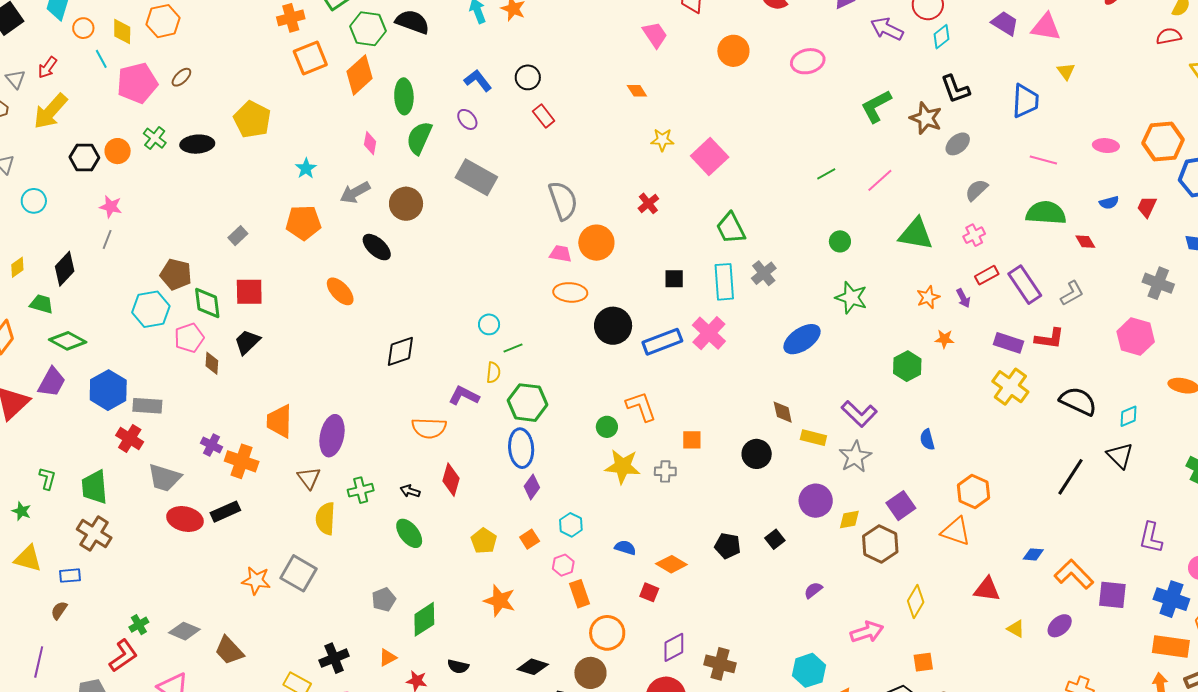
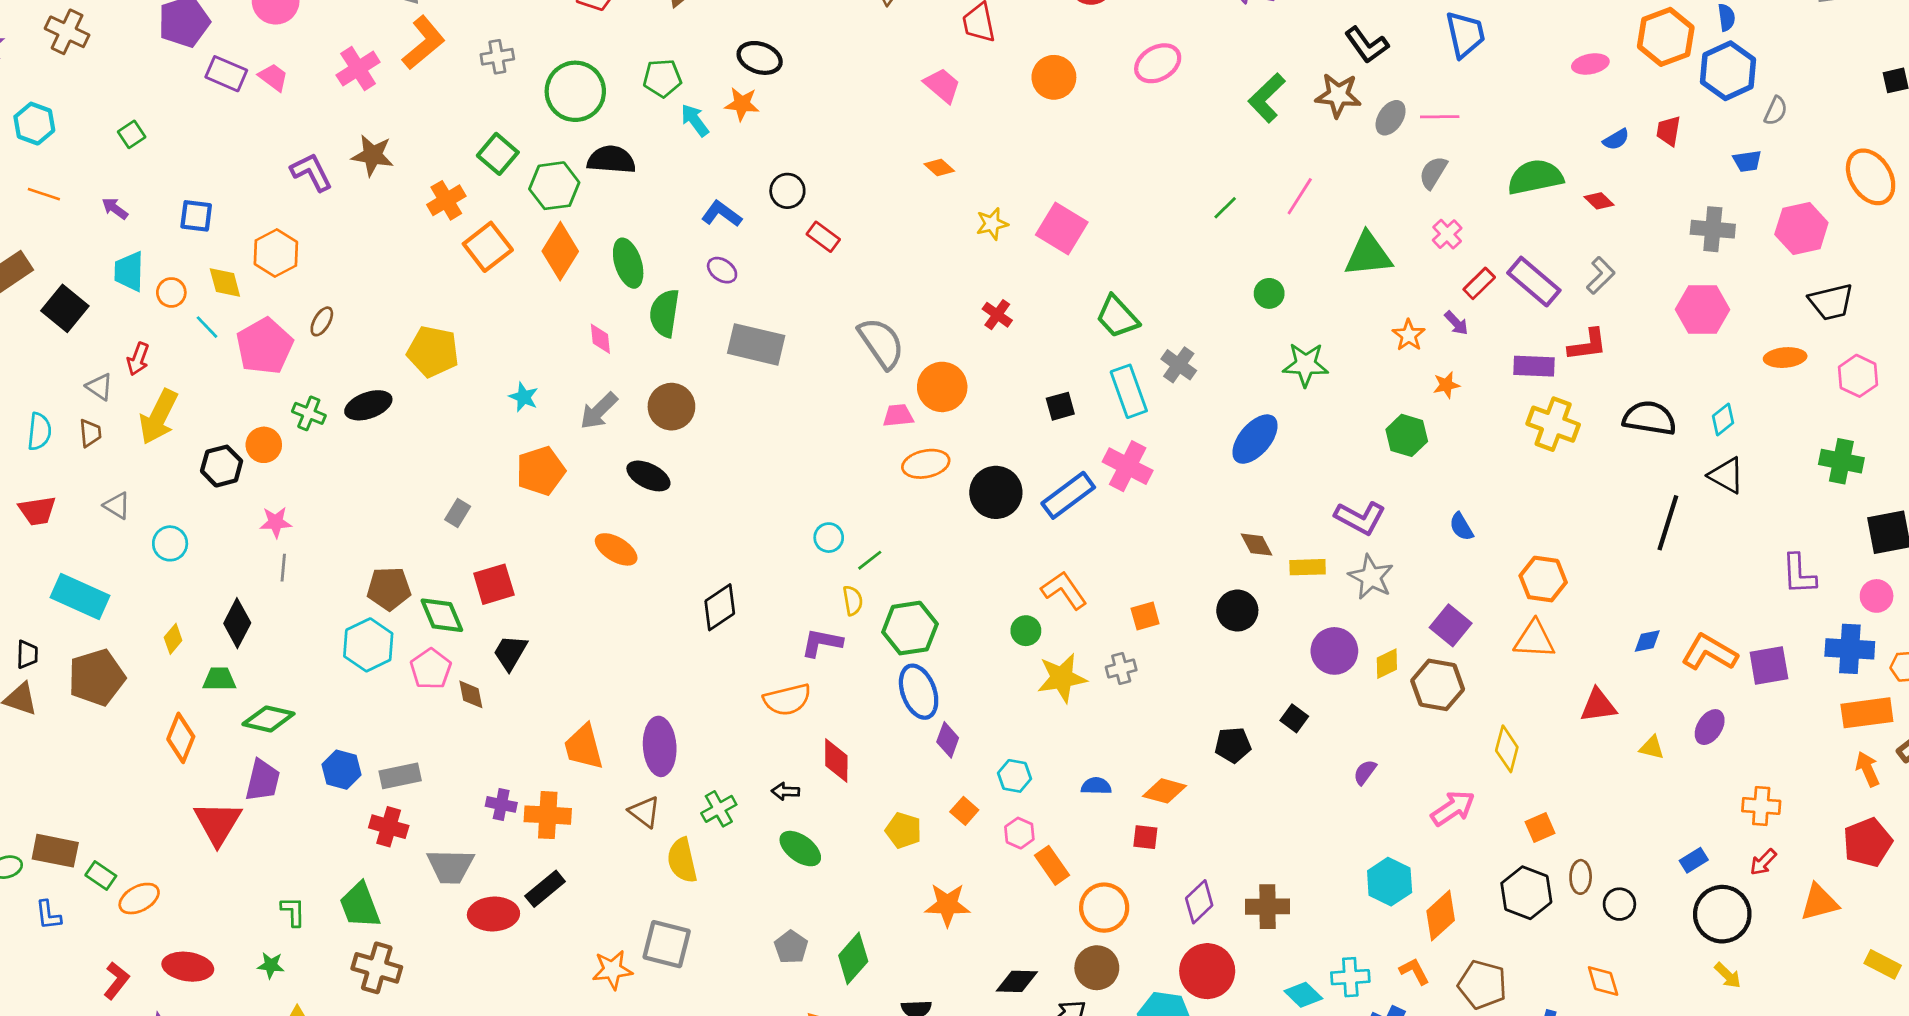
pink line: (1043, 160) -> (1440, 117), moved
blue hexagon: (108, 390) -> (342, 770), size x0.7

